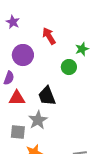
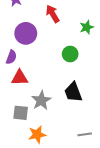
green circle: (69, 67) -> (70, 54), moved
black trapezoid: (47, 96) -> (73, 92), moved

